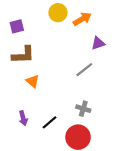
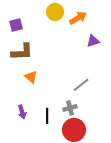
gray line: (84, 70) -> (81, 85), moved
gray cross: (83, 109) -> (70, 108), moved, turned -32
black line: (50, 122) -> (47, 116), turned -49

